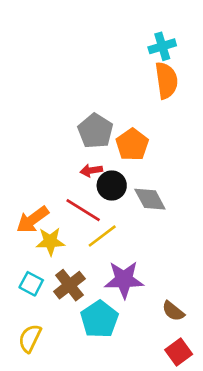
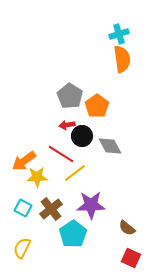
red square: (179, 352) -> (131, 258), turned -30

